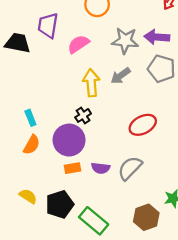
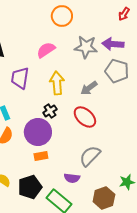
purple trapezoid: (48, 25) -> (20, 78), moved
gray arrow: (121, 76) -> (89, 88), moved
red ellipse: (143, 125) -> (85, 117), moved, turned 70
purple semicircle: (101, 168) -> (72, 178), moved

